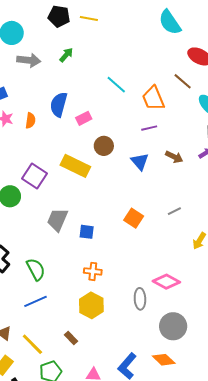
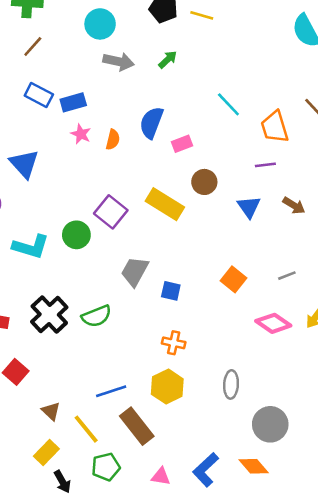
green semicircle: (36, 269) -> (97, 316), moved, turned 90
pink diamond: (166, 282) -> (273, 323), moved
blue line: (36, 301) -> (111, 391), moved
brown rectangle: (71, 338) -> (137, 426), size x2.0

